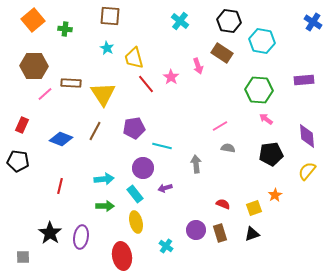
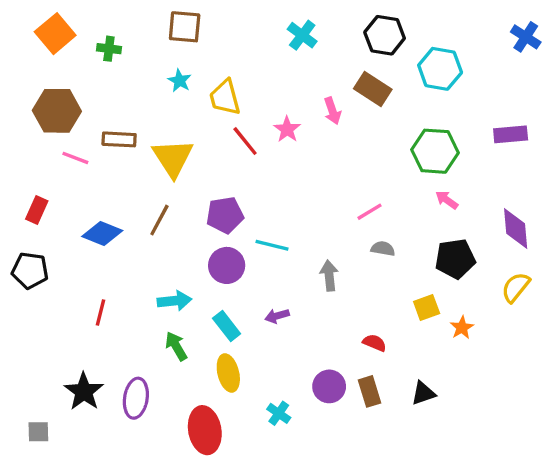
pink line: (45, 94) -> (75, 158), turned 63
purple circle: (143, 168) -> (227, 265), moved
green arrow: (105, 206) -> (176, 346), turned -120
yellow square: (254, 208) -> (427, 307), moved

